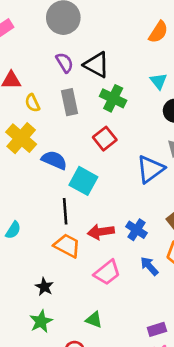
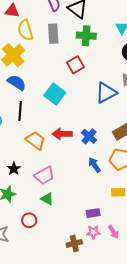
green cross: (113, 98) -> (86, 36), turned -30
yellow semicircle: (32, 103) -> (25, 30), size x1.5
blue semicircle: (54, 160) -> (17, 83), moved
black line: (65, 211) -> (20, 111), moved
pink trapezoid: (107, 273) -> (44, 175), moved

